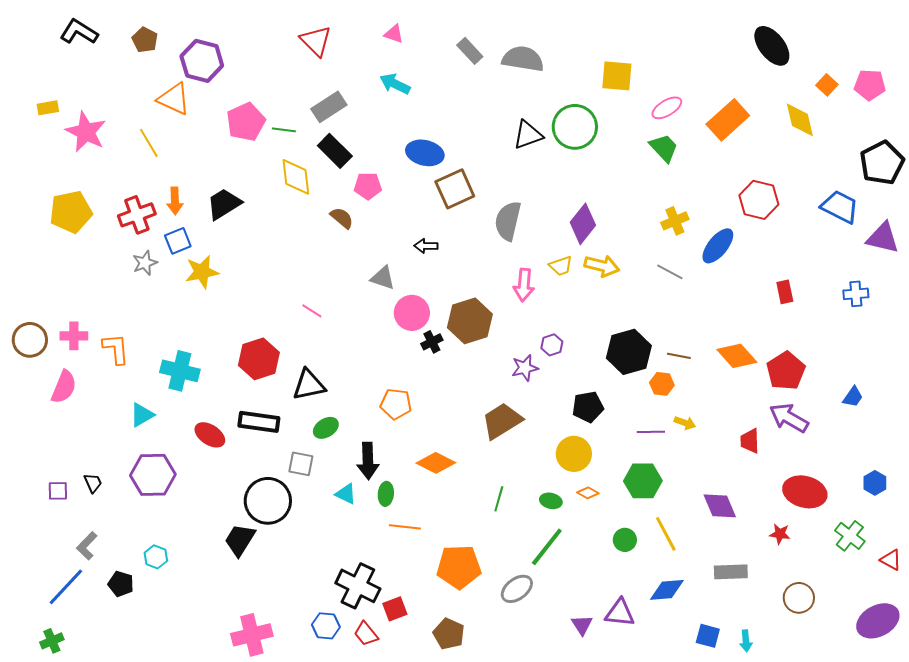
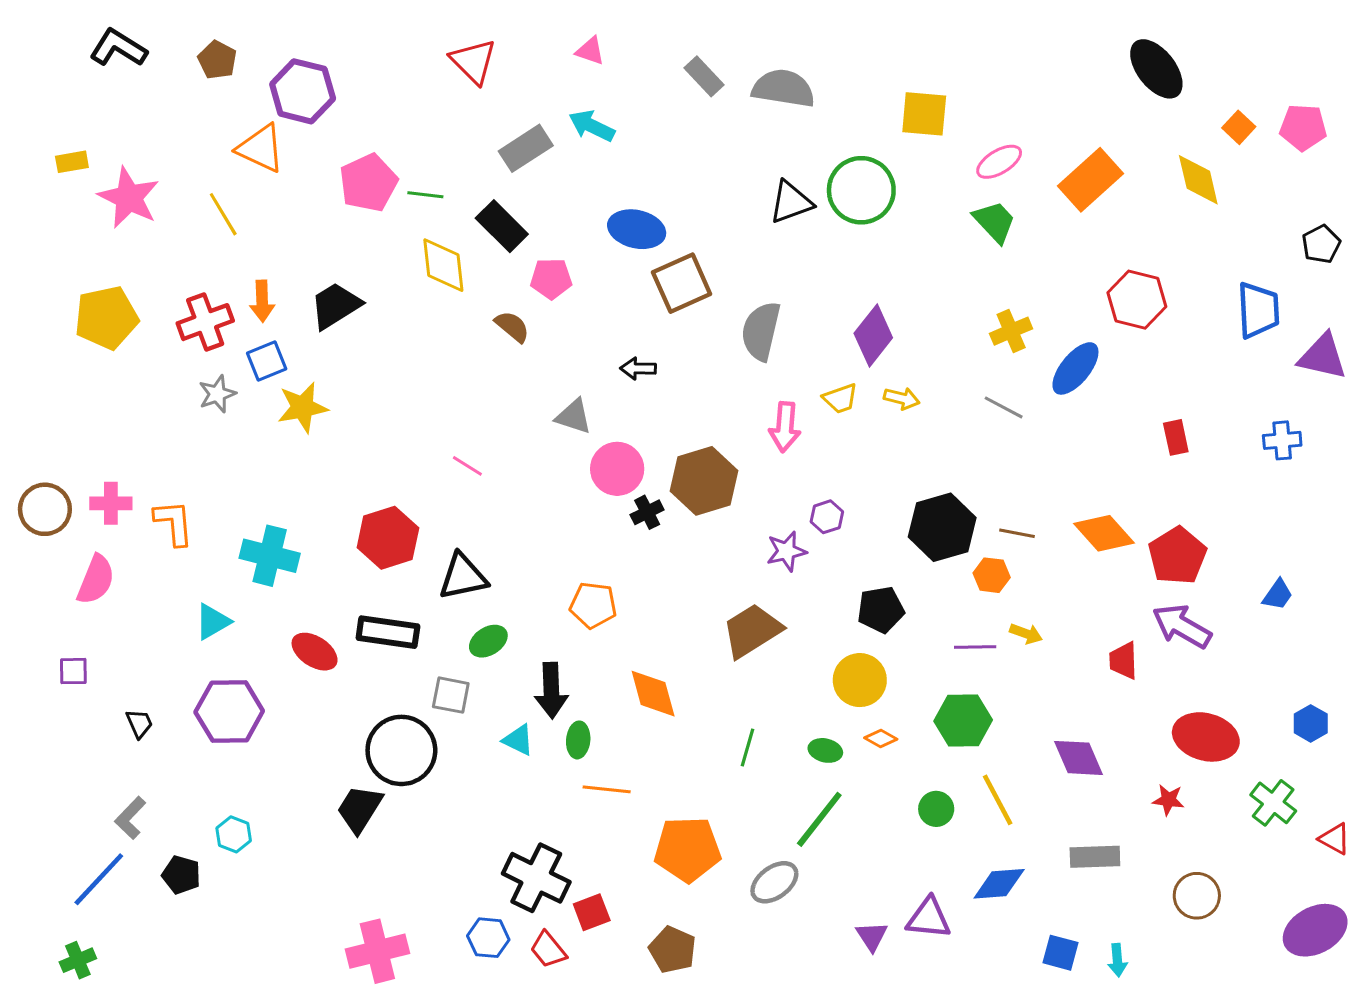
gray rectangle: (329, 107) -> (526, 148), moved
black pentagon: (882, 163) -> (1321, 244), size x0.6
blue trapezoid: (840, 207) -> (1258, 310), turned 60
yellow arrow: (602, 266) -> (902, 398), size x0.7
orange diamond: (436, 463) -> (653, 694), turned 48
purple square: (58, 491) -> (73, 671), moved

